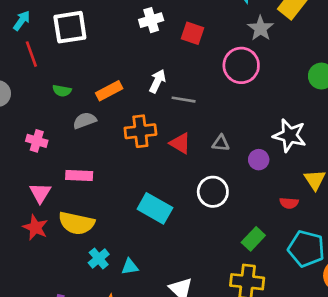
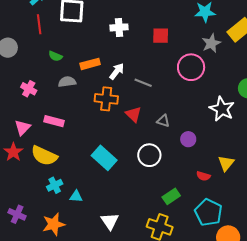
white cross: (151, 20) -> (119, 27), moved
red square: (193, 33) -> (161, 36), turned -30
white arrow: (157, 81) -> (117, 71), moved
white star: (290, 135) -> (222, 109), moved

